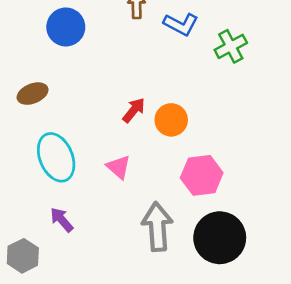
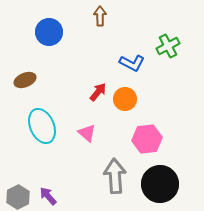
blue L-shape: (181, 24) -> (132, 63), moved
purple arrow: (62, 220) -> (48, 196), moved

